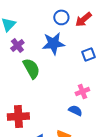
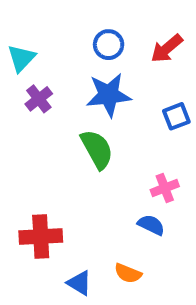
blue circle: (61, 17) -> (109, 45), moved
green semicircle: (31, 68) -> (97, 149), moved

